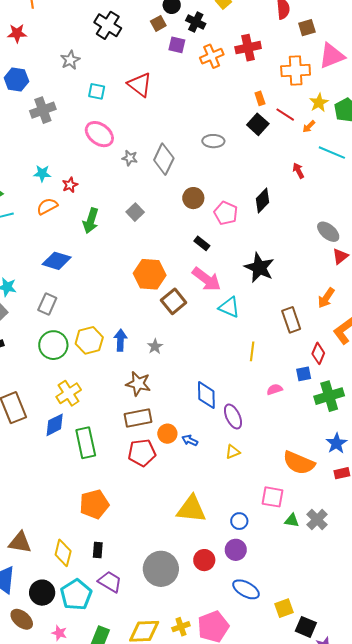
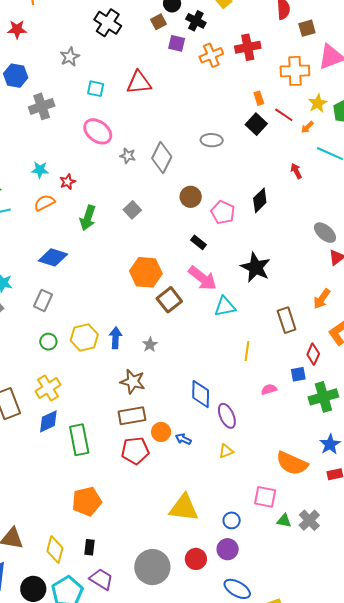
red triangle: (140, 85) -> (139, 83), turned -44
cyan triangle: (229, 307) -> (225, 307), turned -35
green circle: (53, 345) -> (48, 342), size x0.6
yellow cross: (69, 393) -> (48, 388), moved

